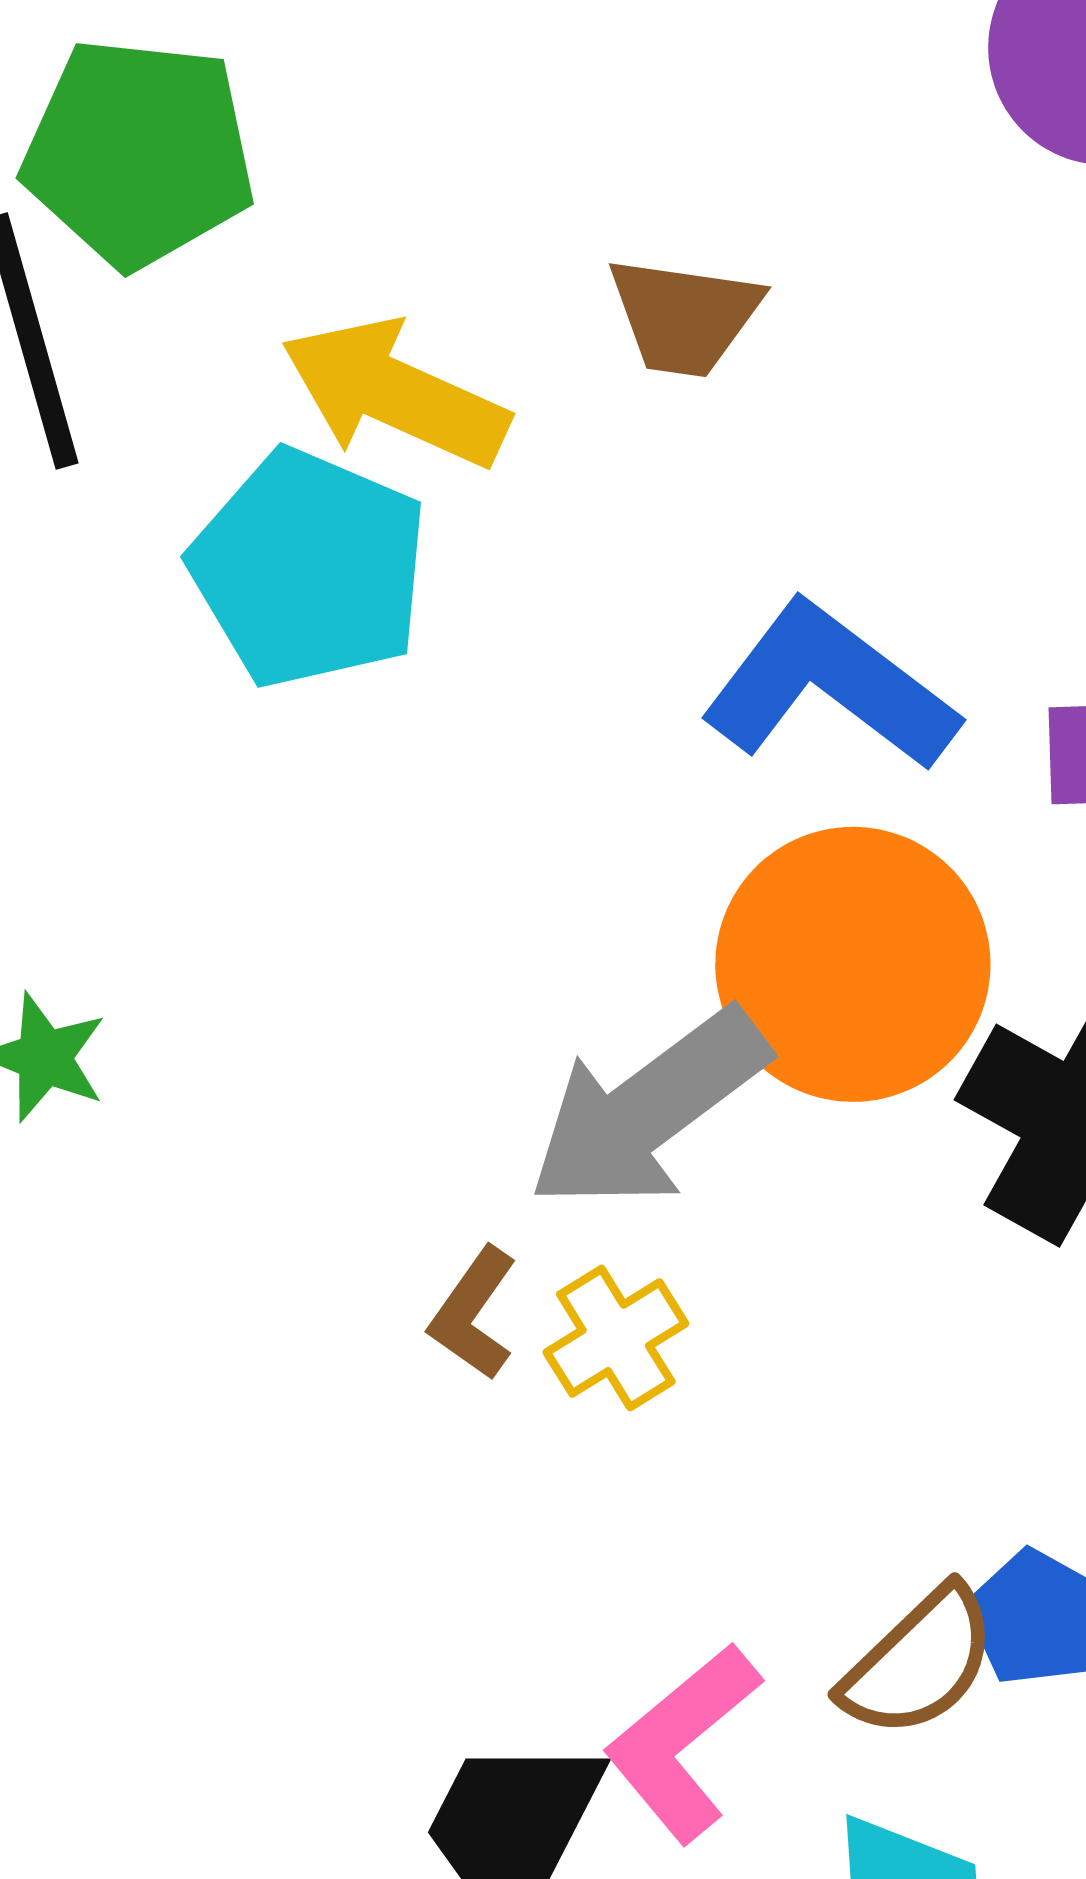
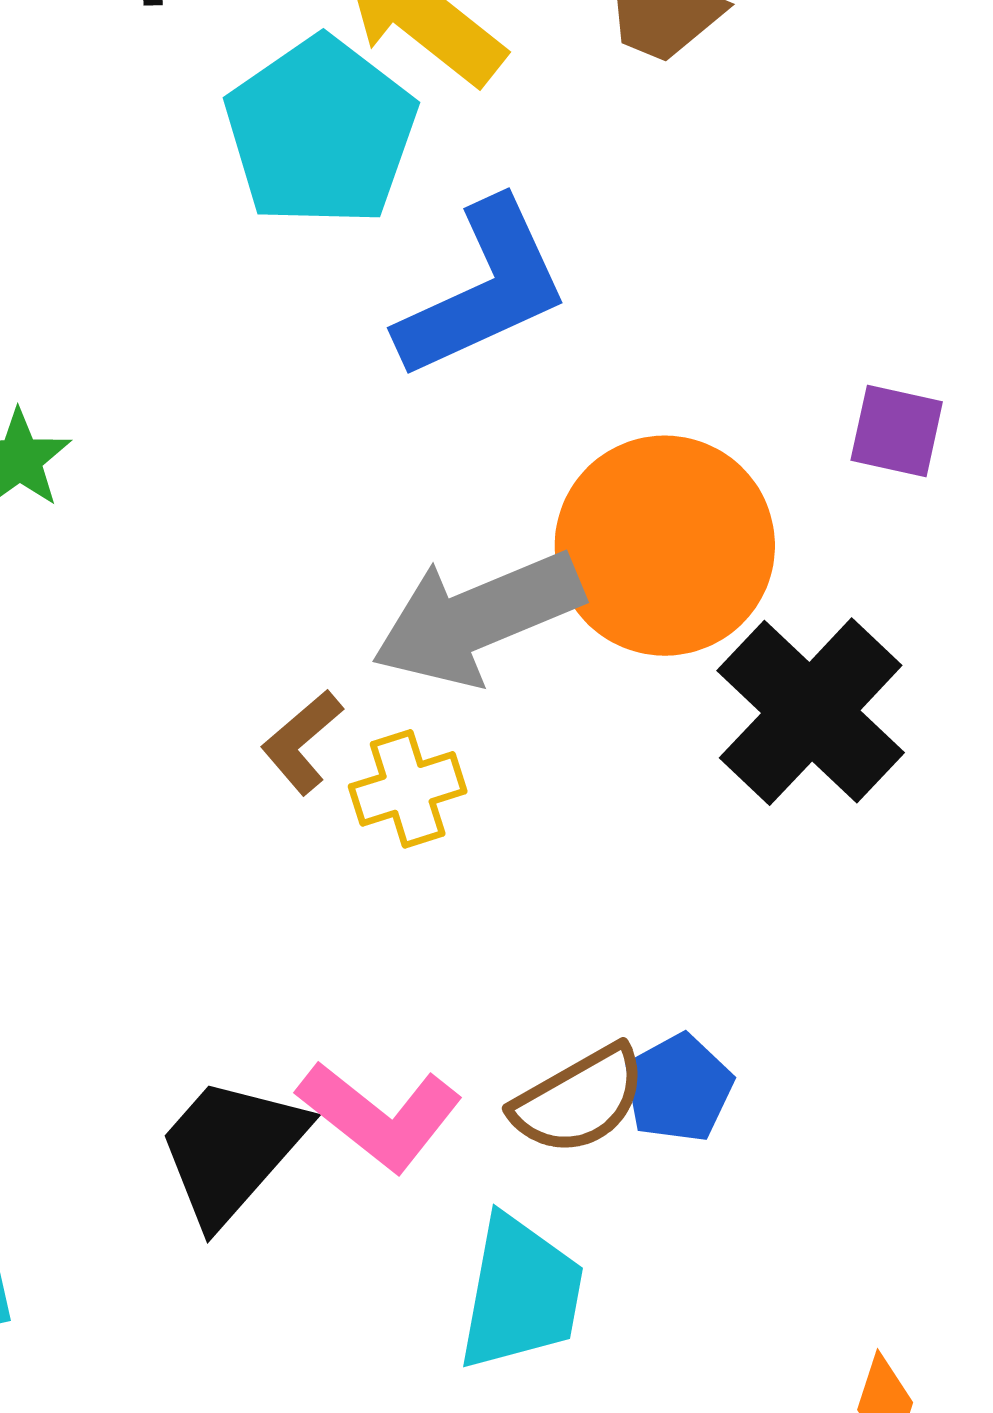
blue L-shape: (830, 687) -> (483, 290), moved, turned 104
pink L-shape: (682, 1742) -> (380, 1116), turned -116

